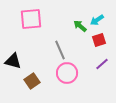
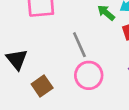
black triangle: (13, 61) -> (17, 59), turned 36

